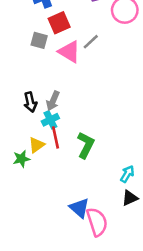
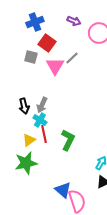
red square: (59, 23) -> (47, 43), turned -30
pink triangle: (69, 52) -> (55, 66), turned 30
cyan cross: (50, 120) -> (40, 120), turned -32
green star: (21, 159) -> (26, 163), moved, size x1.6

